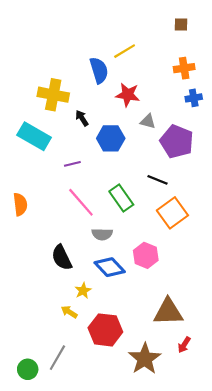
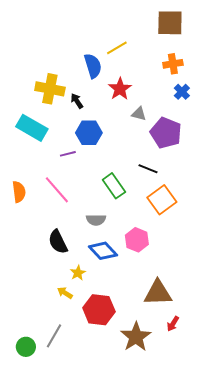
brown square: (181, 24) -> (170, 23), size x2.0
red star: (128, 95) -> (120, 89), turned 30
blue cross: (194, 98) -> (182, 92), turned -35
black arrow: (82, 118) -> (77, 101), moved
blue hexagon: (111, 138) -> (89, 133), moved
pink line: (81, 202) -> (57, 190), moved

